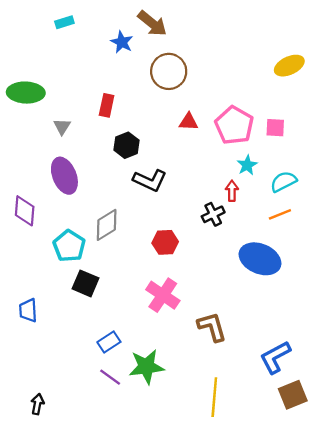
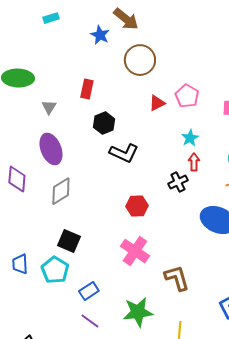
red triangle: (189, 122) -> (157, 103), turned -30
pink pentagon: (234, 125) -> (187, 96), moved, size x0.7
cyan star: (247, 165) -> (190, 138), moved
gray diamond: (107, 225) -> (61, 191), moved
cyan pentagon: (69, 246) -> (55, 270), moved
green star: (146, 367) -> (138, 312), moved

